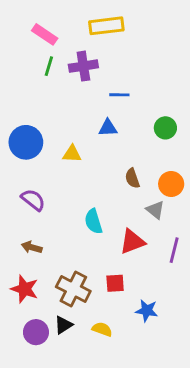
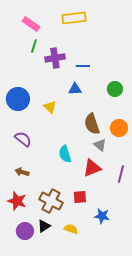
purple cross: (83, 66) -> (55, 58), moved
yellow triangle: (72, 154) -> (50, 107), turned 40
brown semicircle: (132, 178) -> (92, 124), size x1.5
gray triangle: (155, 210) -> (100, 145), moved

